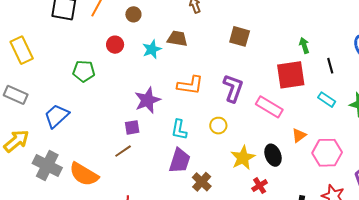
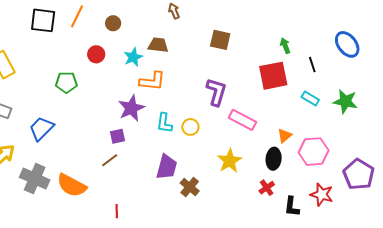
orange L-shape: (190, 85) -> (152, 81), moved
pink rectangle: (269, 107) -> (242, 120), moved
yellow circle: (218, 126) -> (190, 127), moved
cyan L-shape: (179, 130) -> (164, 123), moved
black ellipse: (273, 155) -> (274, 159), moved, turned 30
red cross: (260, 186) -> (267, 188), moved

